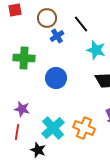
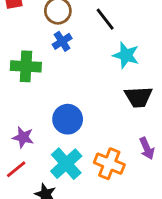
blue cross: (57, 36) -> (62, 41), moved
blue circle: (56, 78) -> (68, 119), moved
red line: (17, 132) -> (16, 169), turned 42

